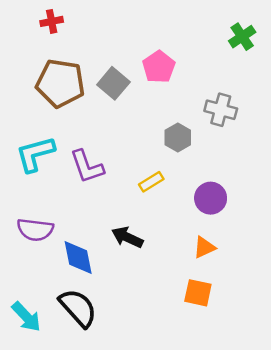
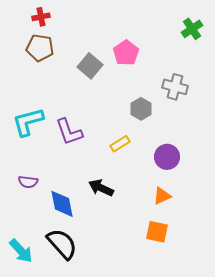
brown pentagon: (60, 83) -> (40, 48), moved, size x0.7
purple semicircle: (35, 230) -> (28, 182), size x0.7

